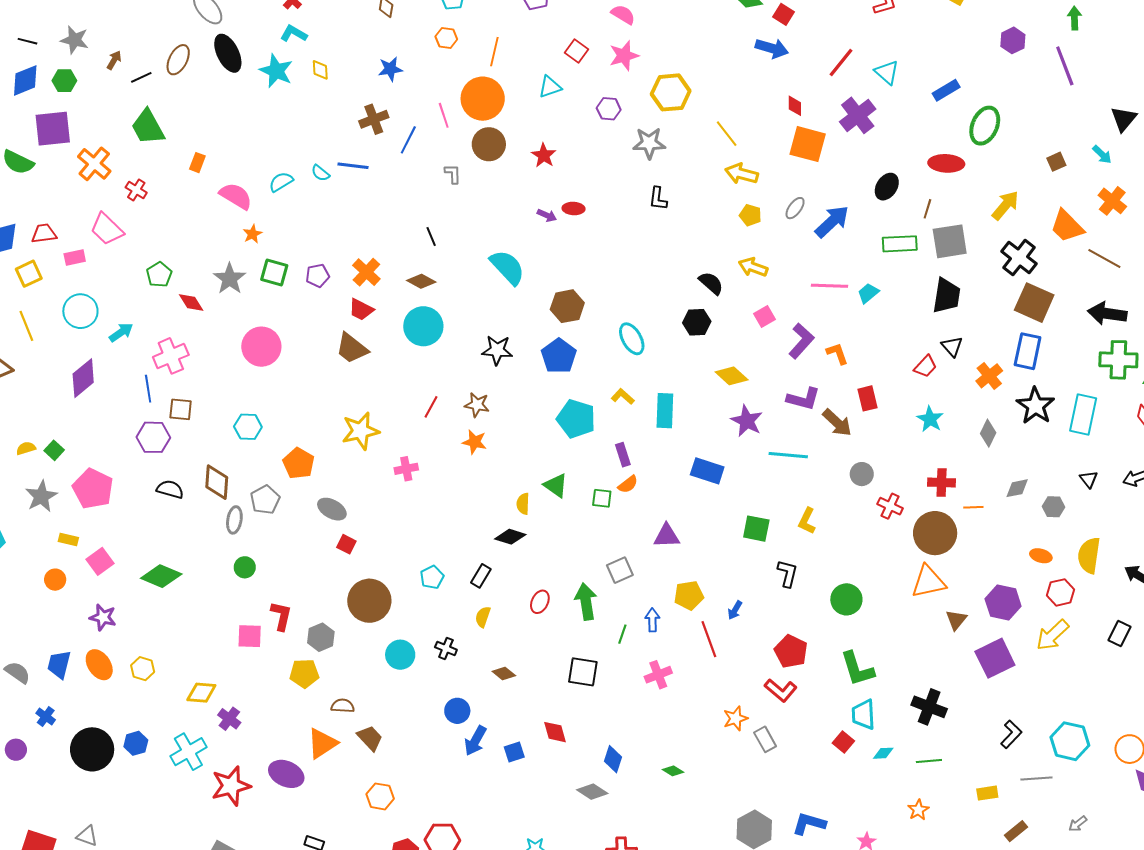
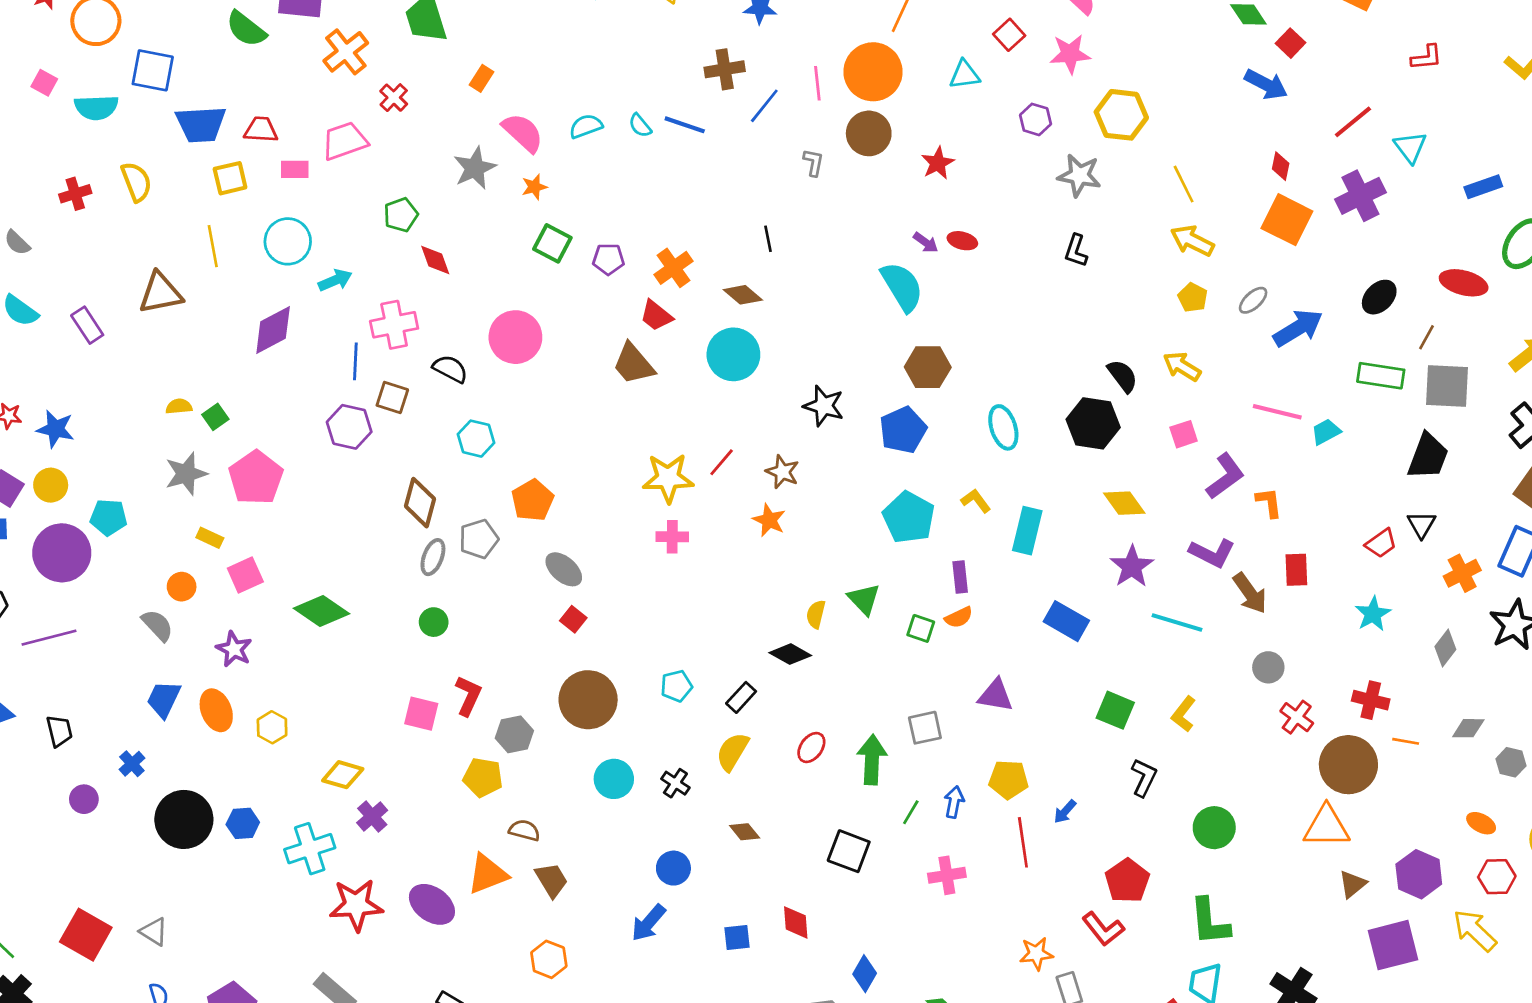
pink trapezoid: (107, 229) -> (345, 141), turned 105
cyan semicircle: (507, 267) -> (902, 287), moved
gray star: (230, 279) -> (475, 168), moved
black hexagon: (697, 322) -> (1093, 423), size x1.4
yellow star: (361, 431) -> (668, 478), moved
black semicircle: (170, 489) -> (450, 369), moved
yellow semicircle: (483, 617) -> (732, 752), size x1.4
yellow arrow: (1052, 635) -> (1475, 930), turned 75
gray semicircle: (18, 672) -> (157, 625), moved
blue arrow: (475, 741) -> (648, 923), moved

